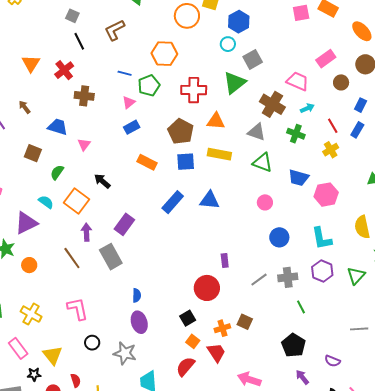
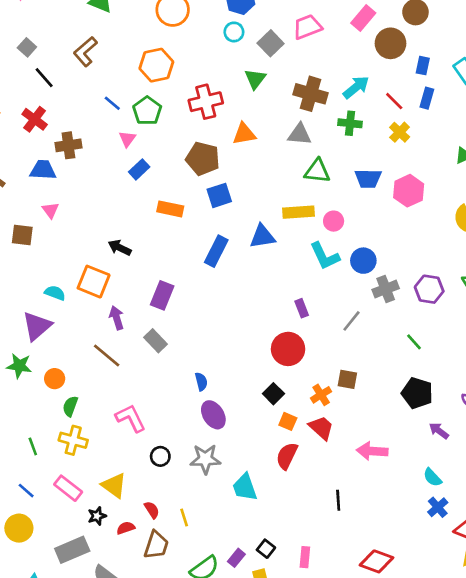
gray square: (72, 16) -> (27, 47), turned 32
blue line: (125, 73) -> (112, 103), turned 40
pink trapezoid: (298, 81) -> (307, 27), moved, turned -30
brown circle: (341, 82) -> (391, 43), size x1.5
green triangle: (234, 83) -> (255, 79), size x0.7
cyan arrow: (307, 108) -> (356, 87), size x1.5
blue trapezoid: (58, 127) -> (43, 170), moved
pink triangle: (84, 145) -> (50, 210), moved
yellow rectangle: (219, 154) -> (298, 212), moved
green semicircle: (57, 172) -> (70, 406), moved
cyan L-shape: (322, 238) -> (325, 256), moved
gray rectangle: (111, 257) -> (155, 341), size x0.7
gray cross: (288, 277) -> (386, 289), moved

